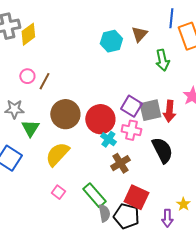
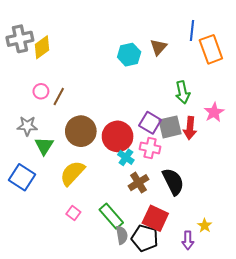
green arrow: (162, 60) -> (183, 92), moved
black semicircle: (162, 150) -> (173, 182), moved

